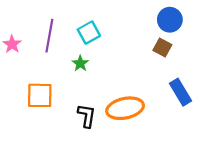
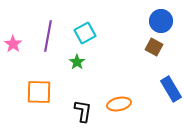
orange ellipse: (125, 108) -> (119, 104), size x0.7

